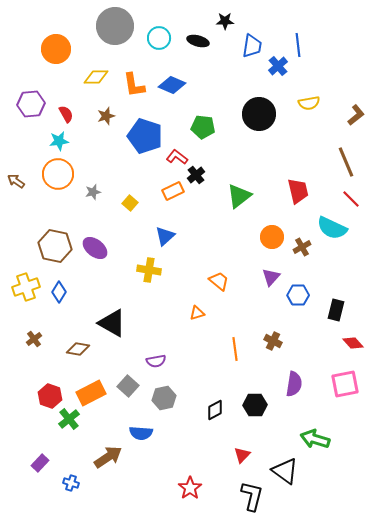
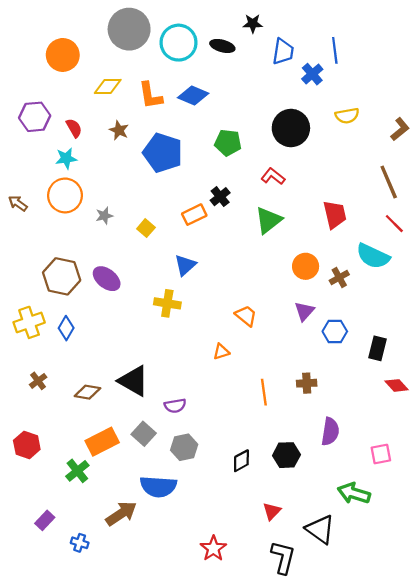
cyan circle: (159, 38) -> (179, 43), size x1.4
brown star: (106, 116) -> (119, 130), turned -30
red L-shape: (177, 157) -> (273, 176), moved
black triangle: (112, 323) -> (134, 381), moved
brown cross: (273, 341) -> (307, 383), turned -30
pink square: (345, 384) -> (381, 454), moved, size x0.7
red hexagon: (50, 396) -> (27, 445), moved
blue semicircle: (141, 433) -> (158, 487), size x1.4

